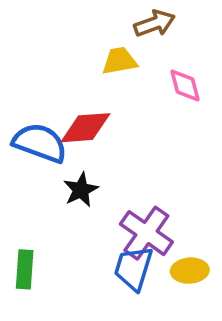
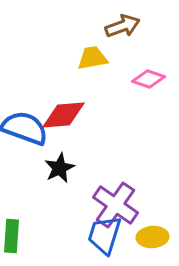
pink diamond: (185, 86) -> (148, 79), turned -56

